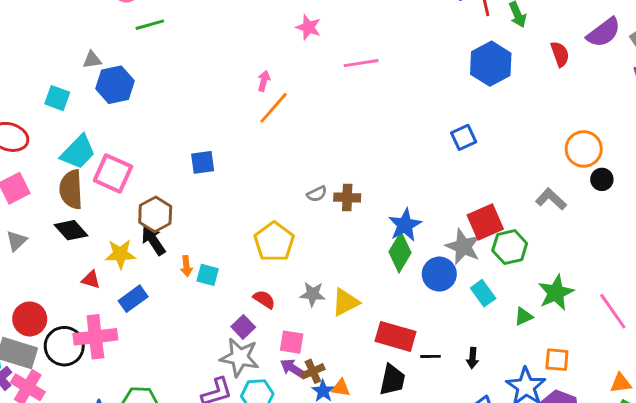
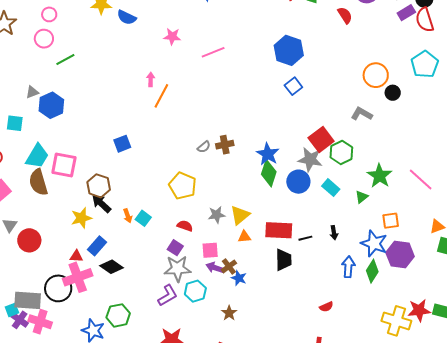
blue hexagon: (491, 64) -> (289, 50), moved
black diamond: (71, 230) -> (111, 267), moved
cyan square: (208, 275) -> (143, 218), turned 35
red triangle: (91, 280) -> (76, 256), moved
red circle: (30, 319) -> (29, 240), moved
orange triangle: (341, 388) -> (244, 237), moved

